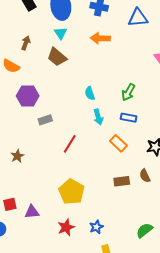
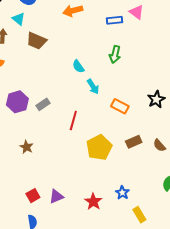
cyan triangle: (61, 33) -> (18, 19), moved
purple hexagon: (28, 96) -> (17, 102), moved
blue rectangle: (129, 118) -> (114, 20), moved
brown semicircle: (145, 176) -> (159, 145), moved
yellow pentagon: (72, 192) -> (99, 147), moved, turned 30

